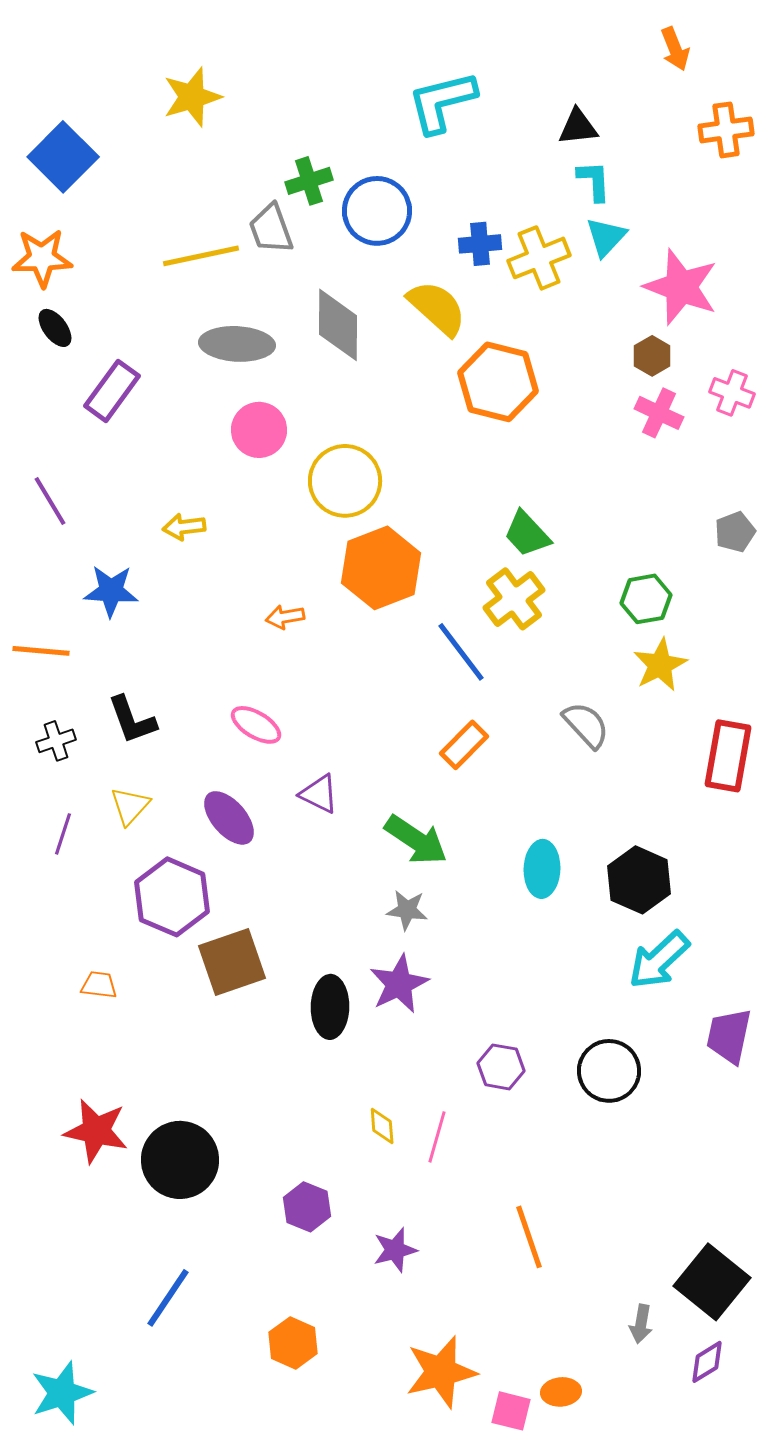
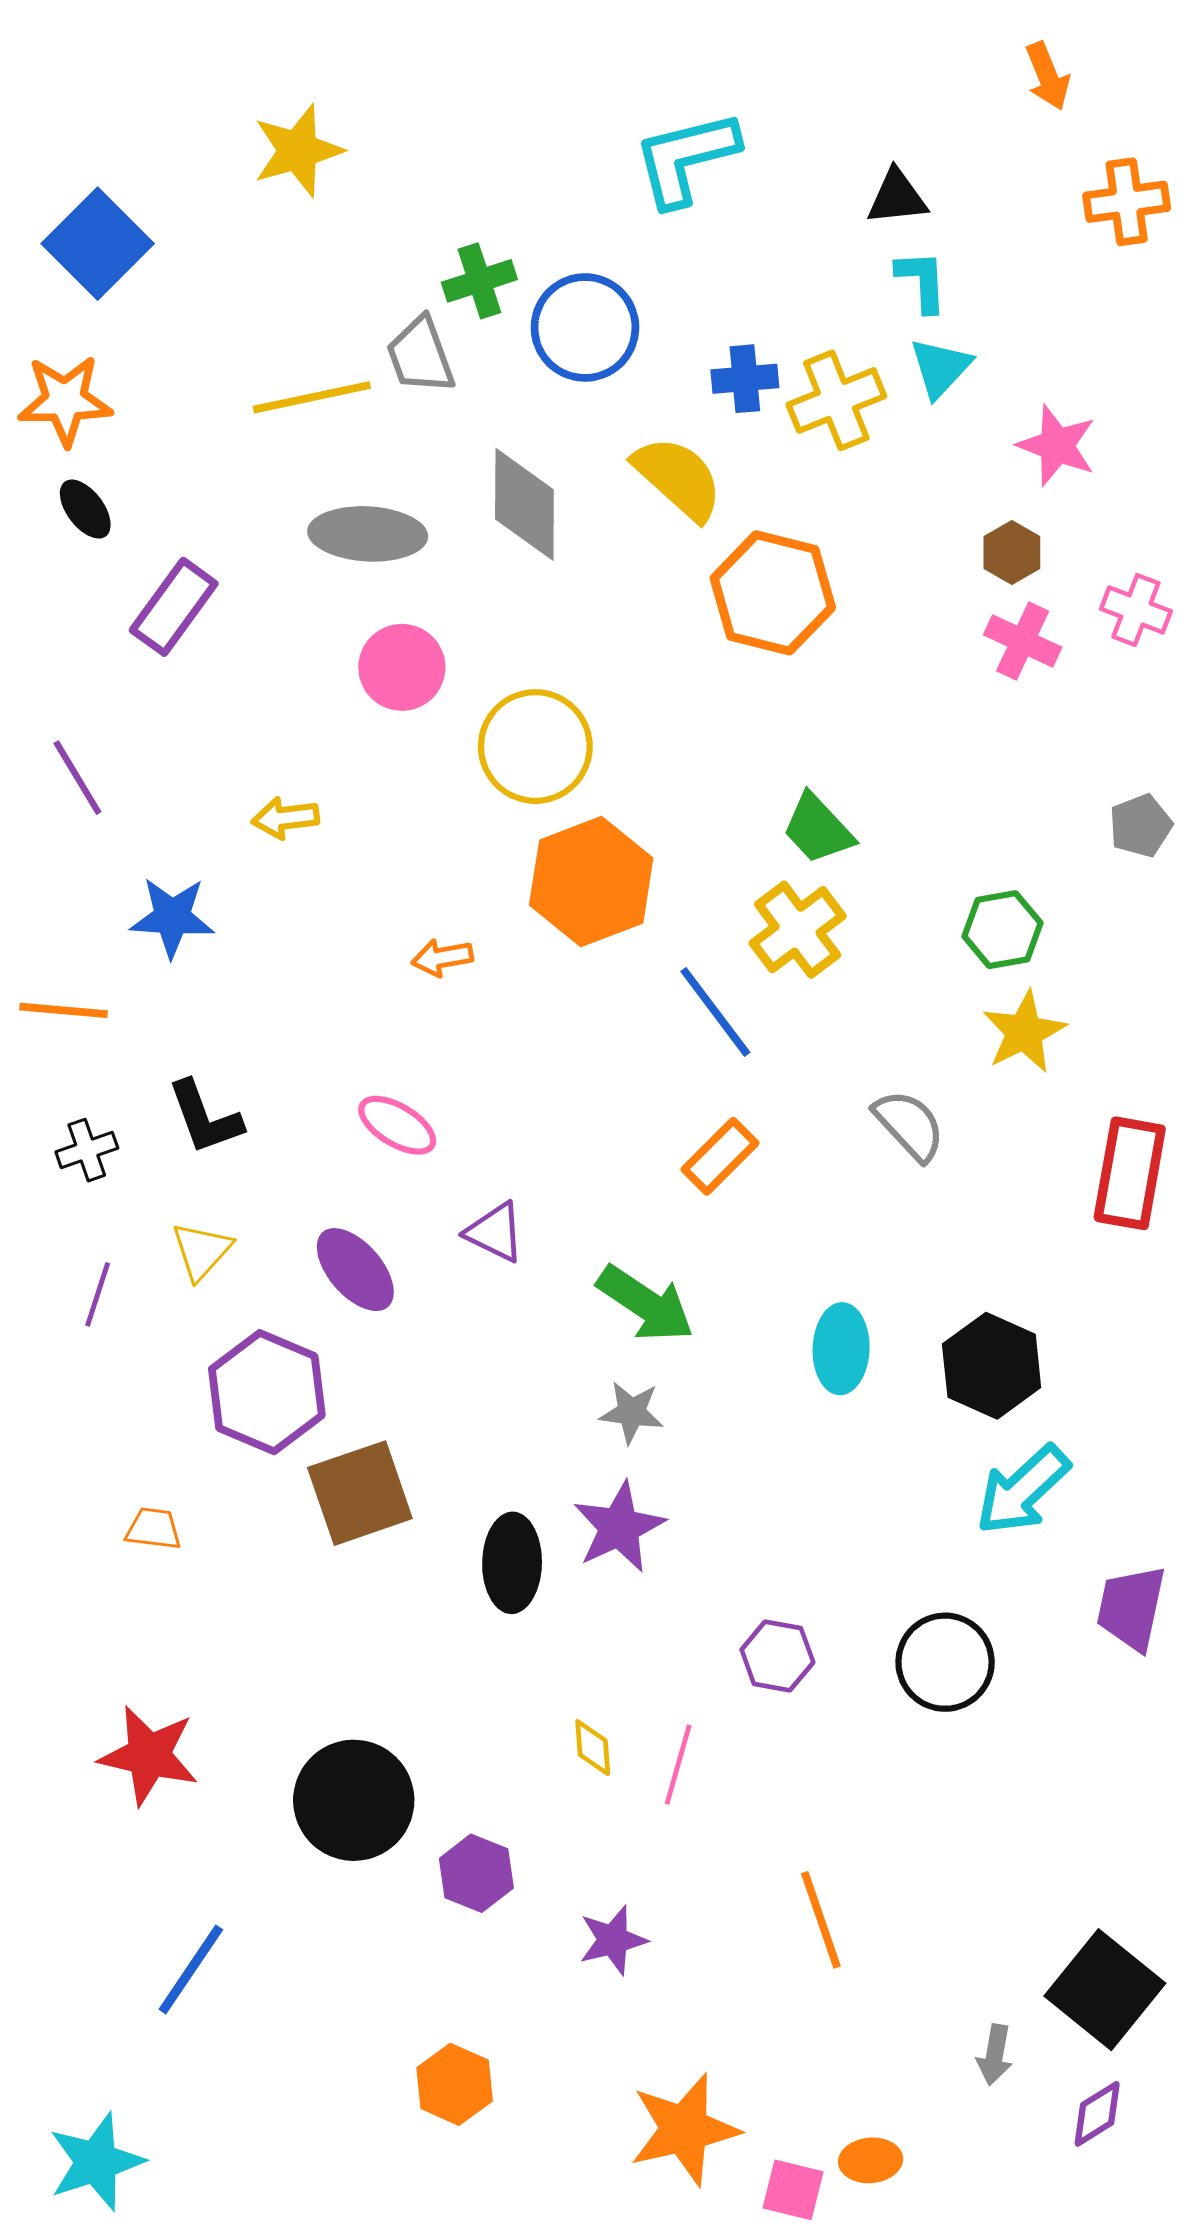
pink star: (681, 287) -> (1057, 445), size x0.7
black circle: (180, 1160) -> (354, 1800), moved
blue line: (168, 1298) -> (191, 1969), moved

